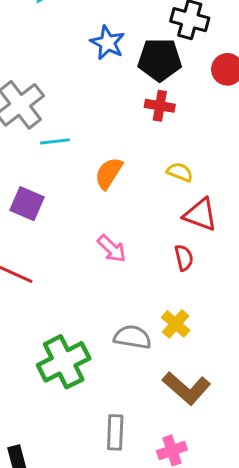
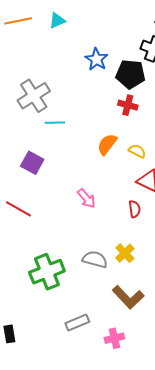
orange semicircle: (109, 173) -> (107, 144), moved
gray rectangle: (115, 432) -> (77, 322), turned 60

